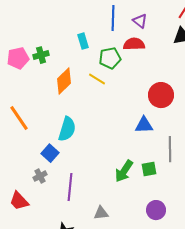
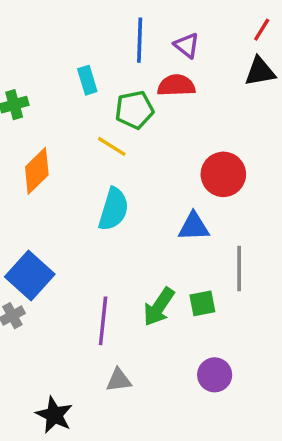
orange diamond: (64, 81) -> (37, 171), moved
cyan semicircle: (67, 129) -> (114, 209), moved
blue square: (50, 153) -> (30, 275), size x1.5
purple line: (70, 187) -> (103, 321), moved

